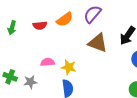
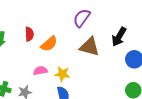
orange semicircle: (65, 19) -> (49, 44), moved
red semicircle: (40, 25) -> (29, 34), turned -80

